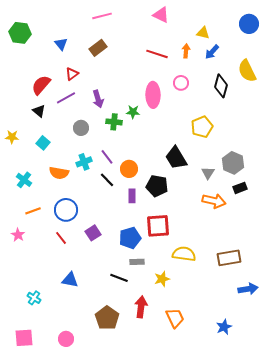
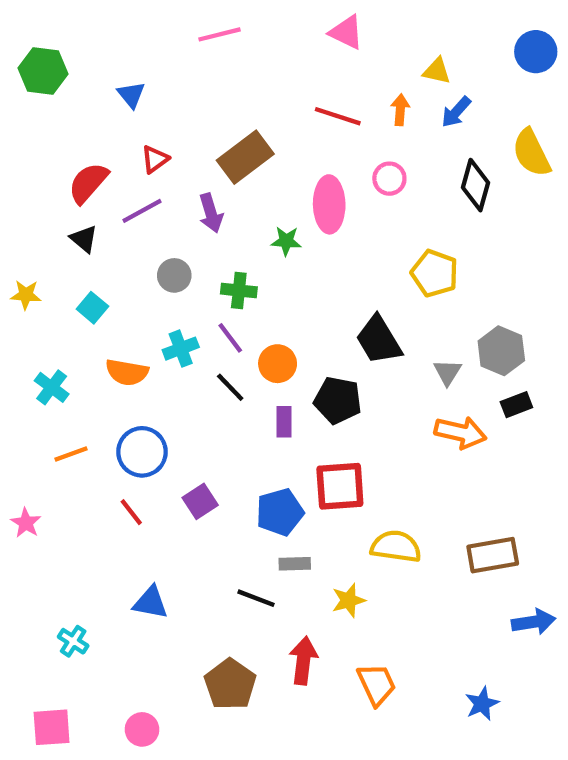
brown rectangle: (98, 48) -> (245, 157), moved, size x1.4
green cross: (114, 122) -> (239, 290), moved
yellow pentagon: (202, 127) -> (435, 273), turned -30
pink star: (18, 235) -> (26, 523), moved

